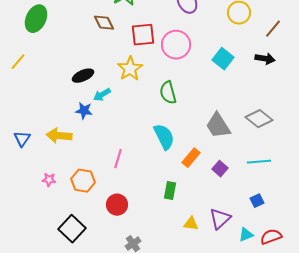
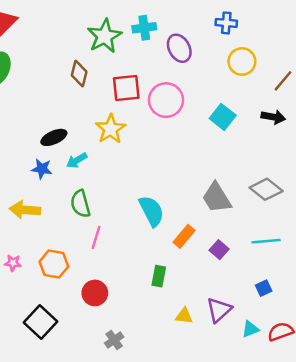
brown diamond: (104, 23) -> (79, 74), turned 40
green semicircle: (168, 93) -> (80, 204), moved
blue star: (84, 111) -> (42, 169), moved

